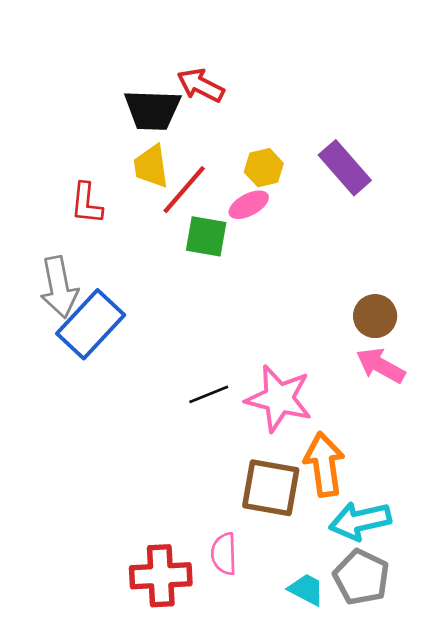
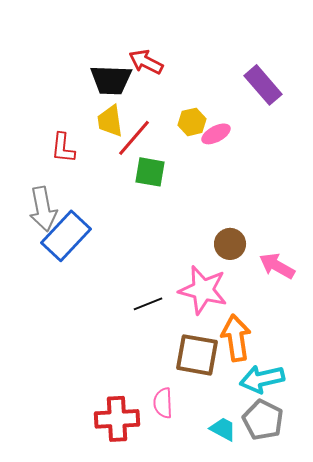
purple rectangle: (345, 168) -> (263, 85), moved
pink ellipse: (249, 205) -> (216, 134), moved
brown circle: (375, 316) -> (230, 244), moved
black line: (209, 394) -> (148, 304), moved

